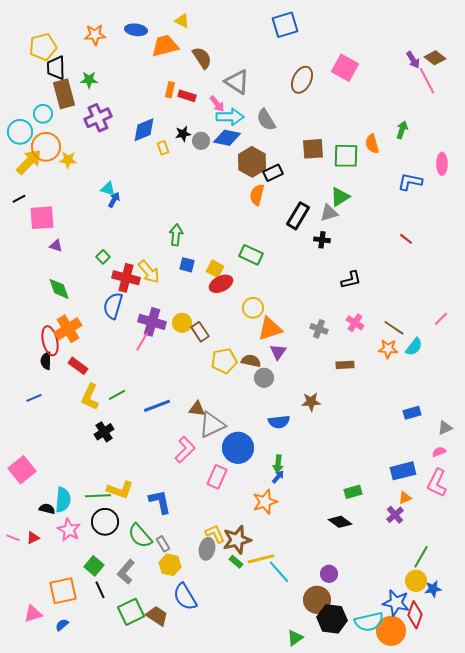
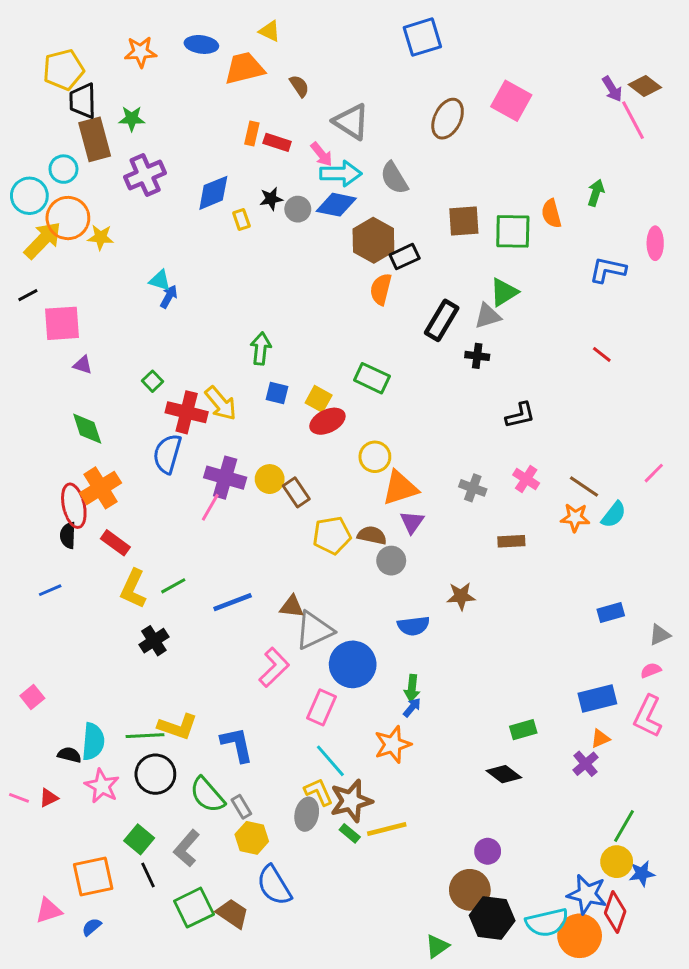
brown semicircle: (202, 58) -> (299, 86), size x0.7
pink square: (22, 470) -> (32, 697), size x0.6
cyan line: (279, 572) -> (330, 761), moved

